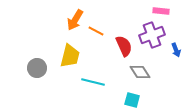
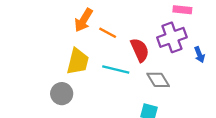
gray circle: (37, 68) -> (62, 94), moved
cyan line: (93, 82) -> (116, 70), moved

